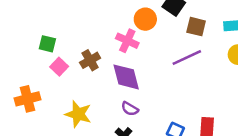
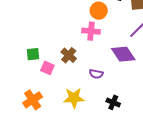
purple diamond: (126, 77) -> (123, 54), moved
purple semicircle: (130, 109) -> (96, 74), moved

